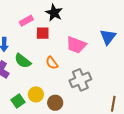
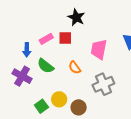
pink rectangle: (26, 21) -> (46, 39), moved
pink trapezoid: (76, 45) -> (99, 49), turned 80

